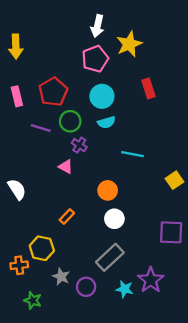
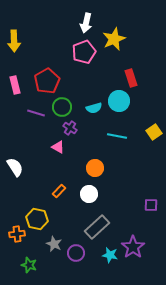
cyan circle: (102, 96) -> (119, 101), moved
yellow square: (175, 180) -> (154, 132), moved
white circle: (114, 219) -> (89, 194), moved
purple square: (171, 232) -> (151, 205), size x0.6

